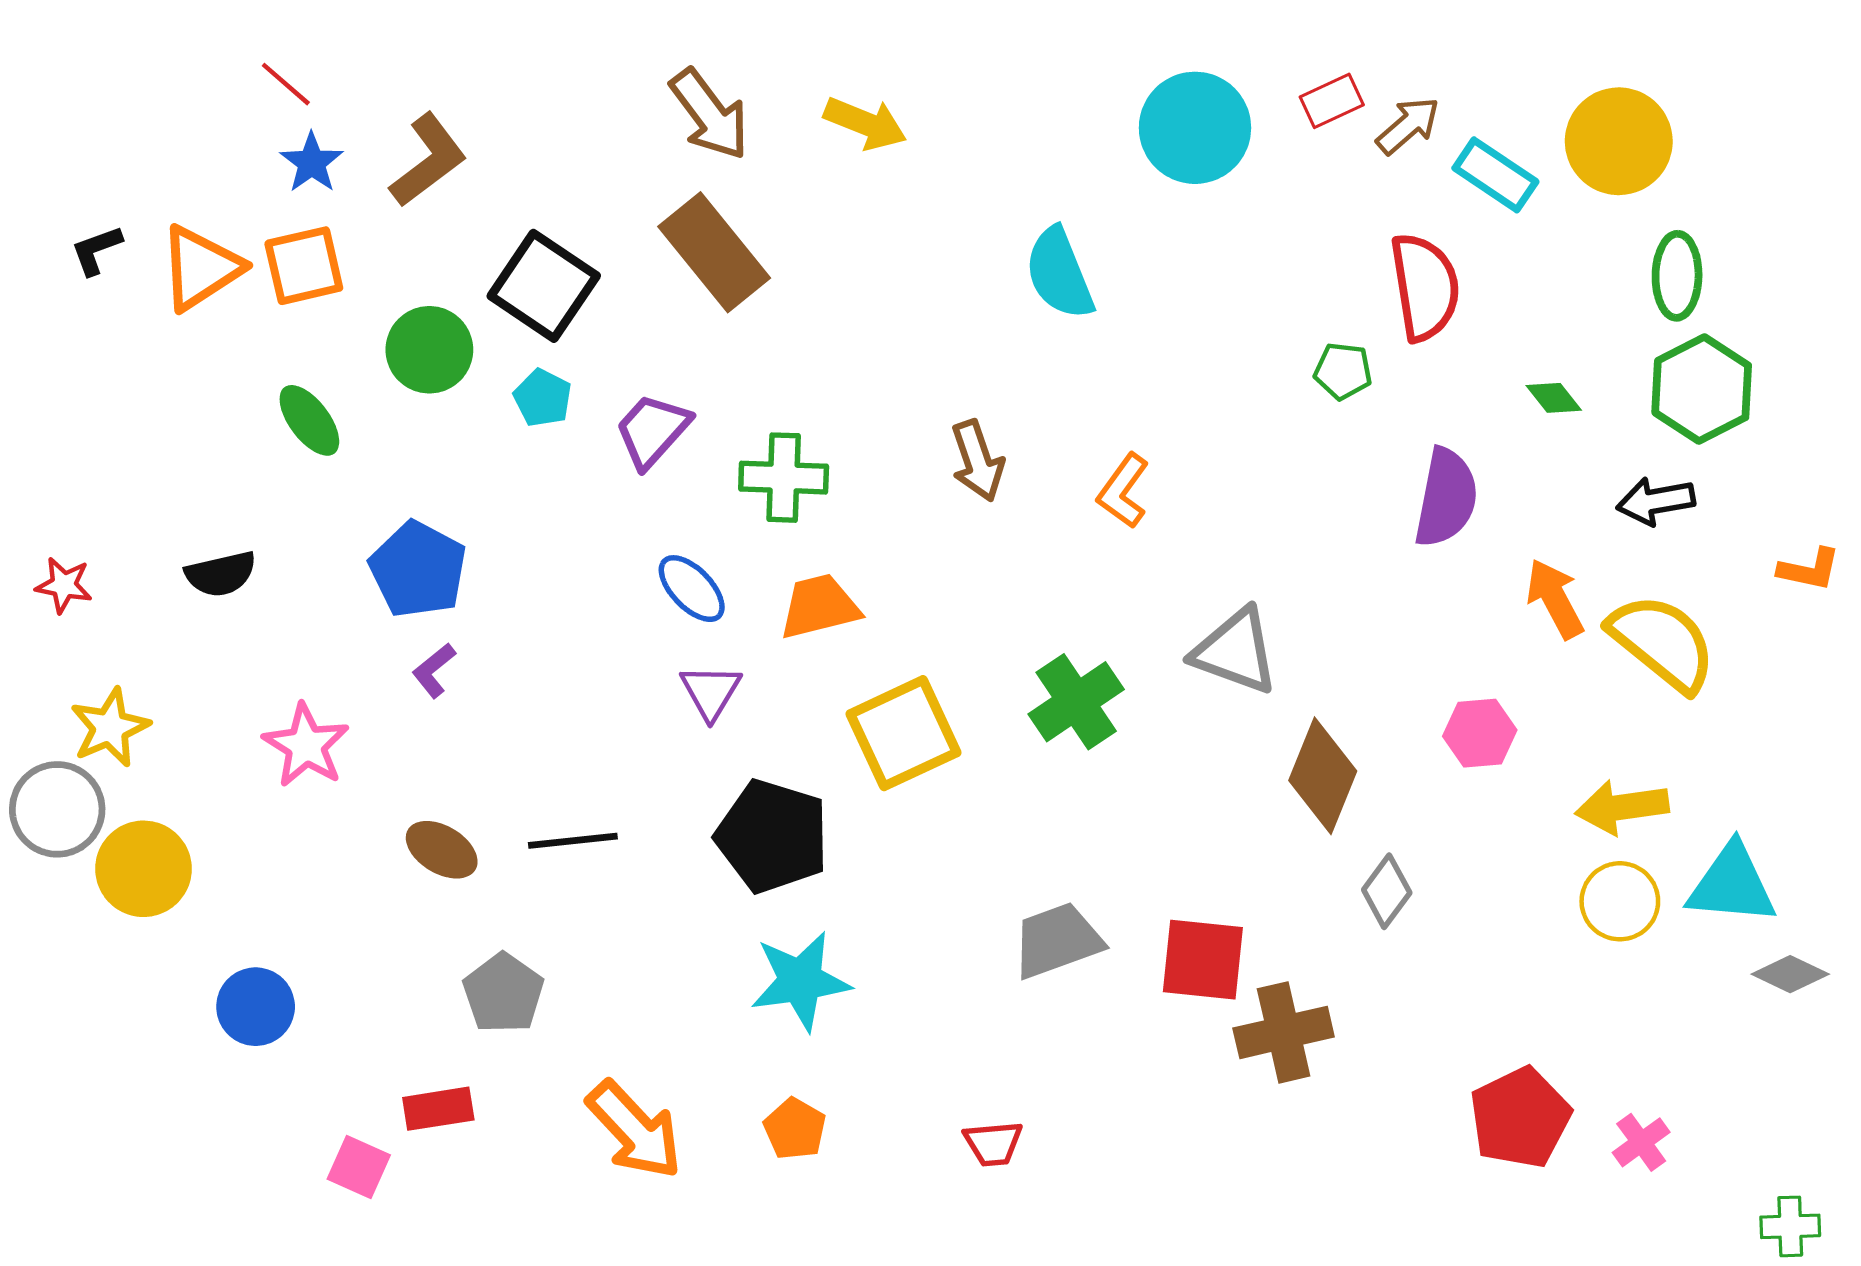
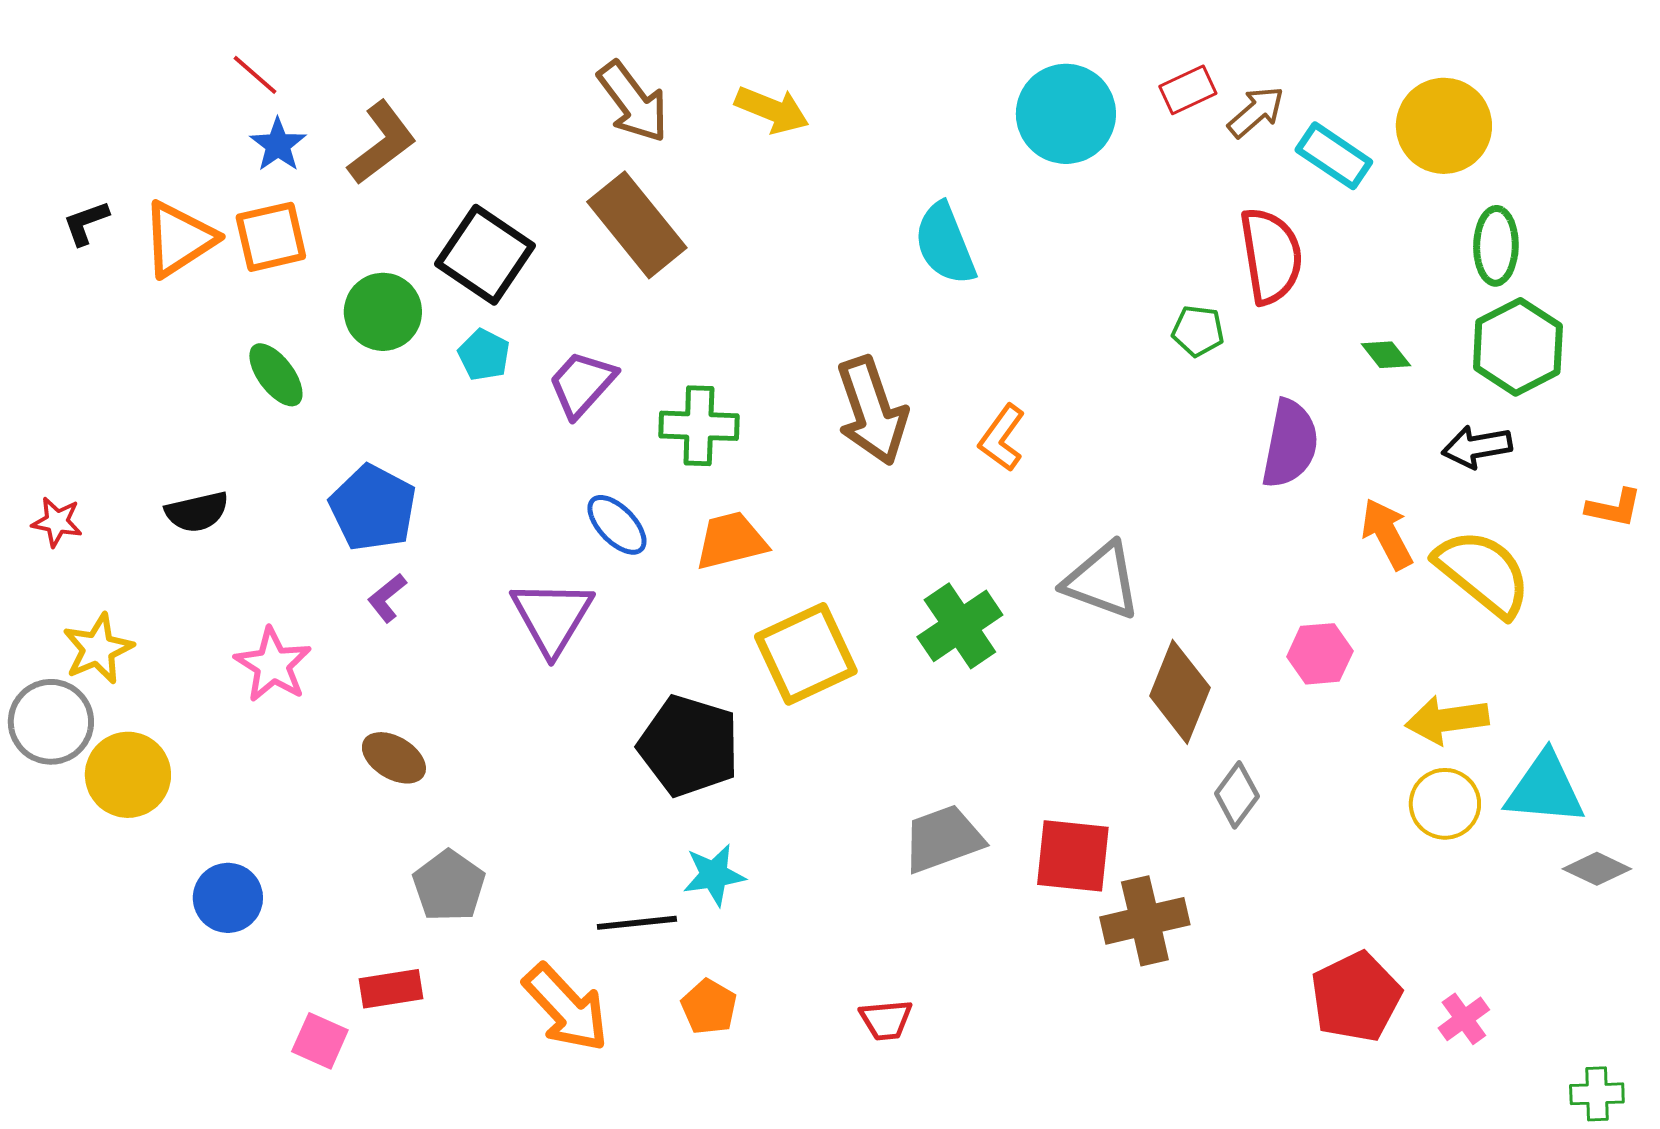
brown arrow: (978, 461) -> (872, 411), size x1.5
purple triangle: (711, 692) -> (552, 617), moved, size x1.5
black line: (573, 841) -> (637, 923), moved
cyan star: (800, 981) -> (714, 875), size x0.7

